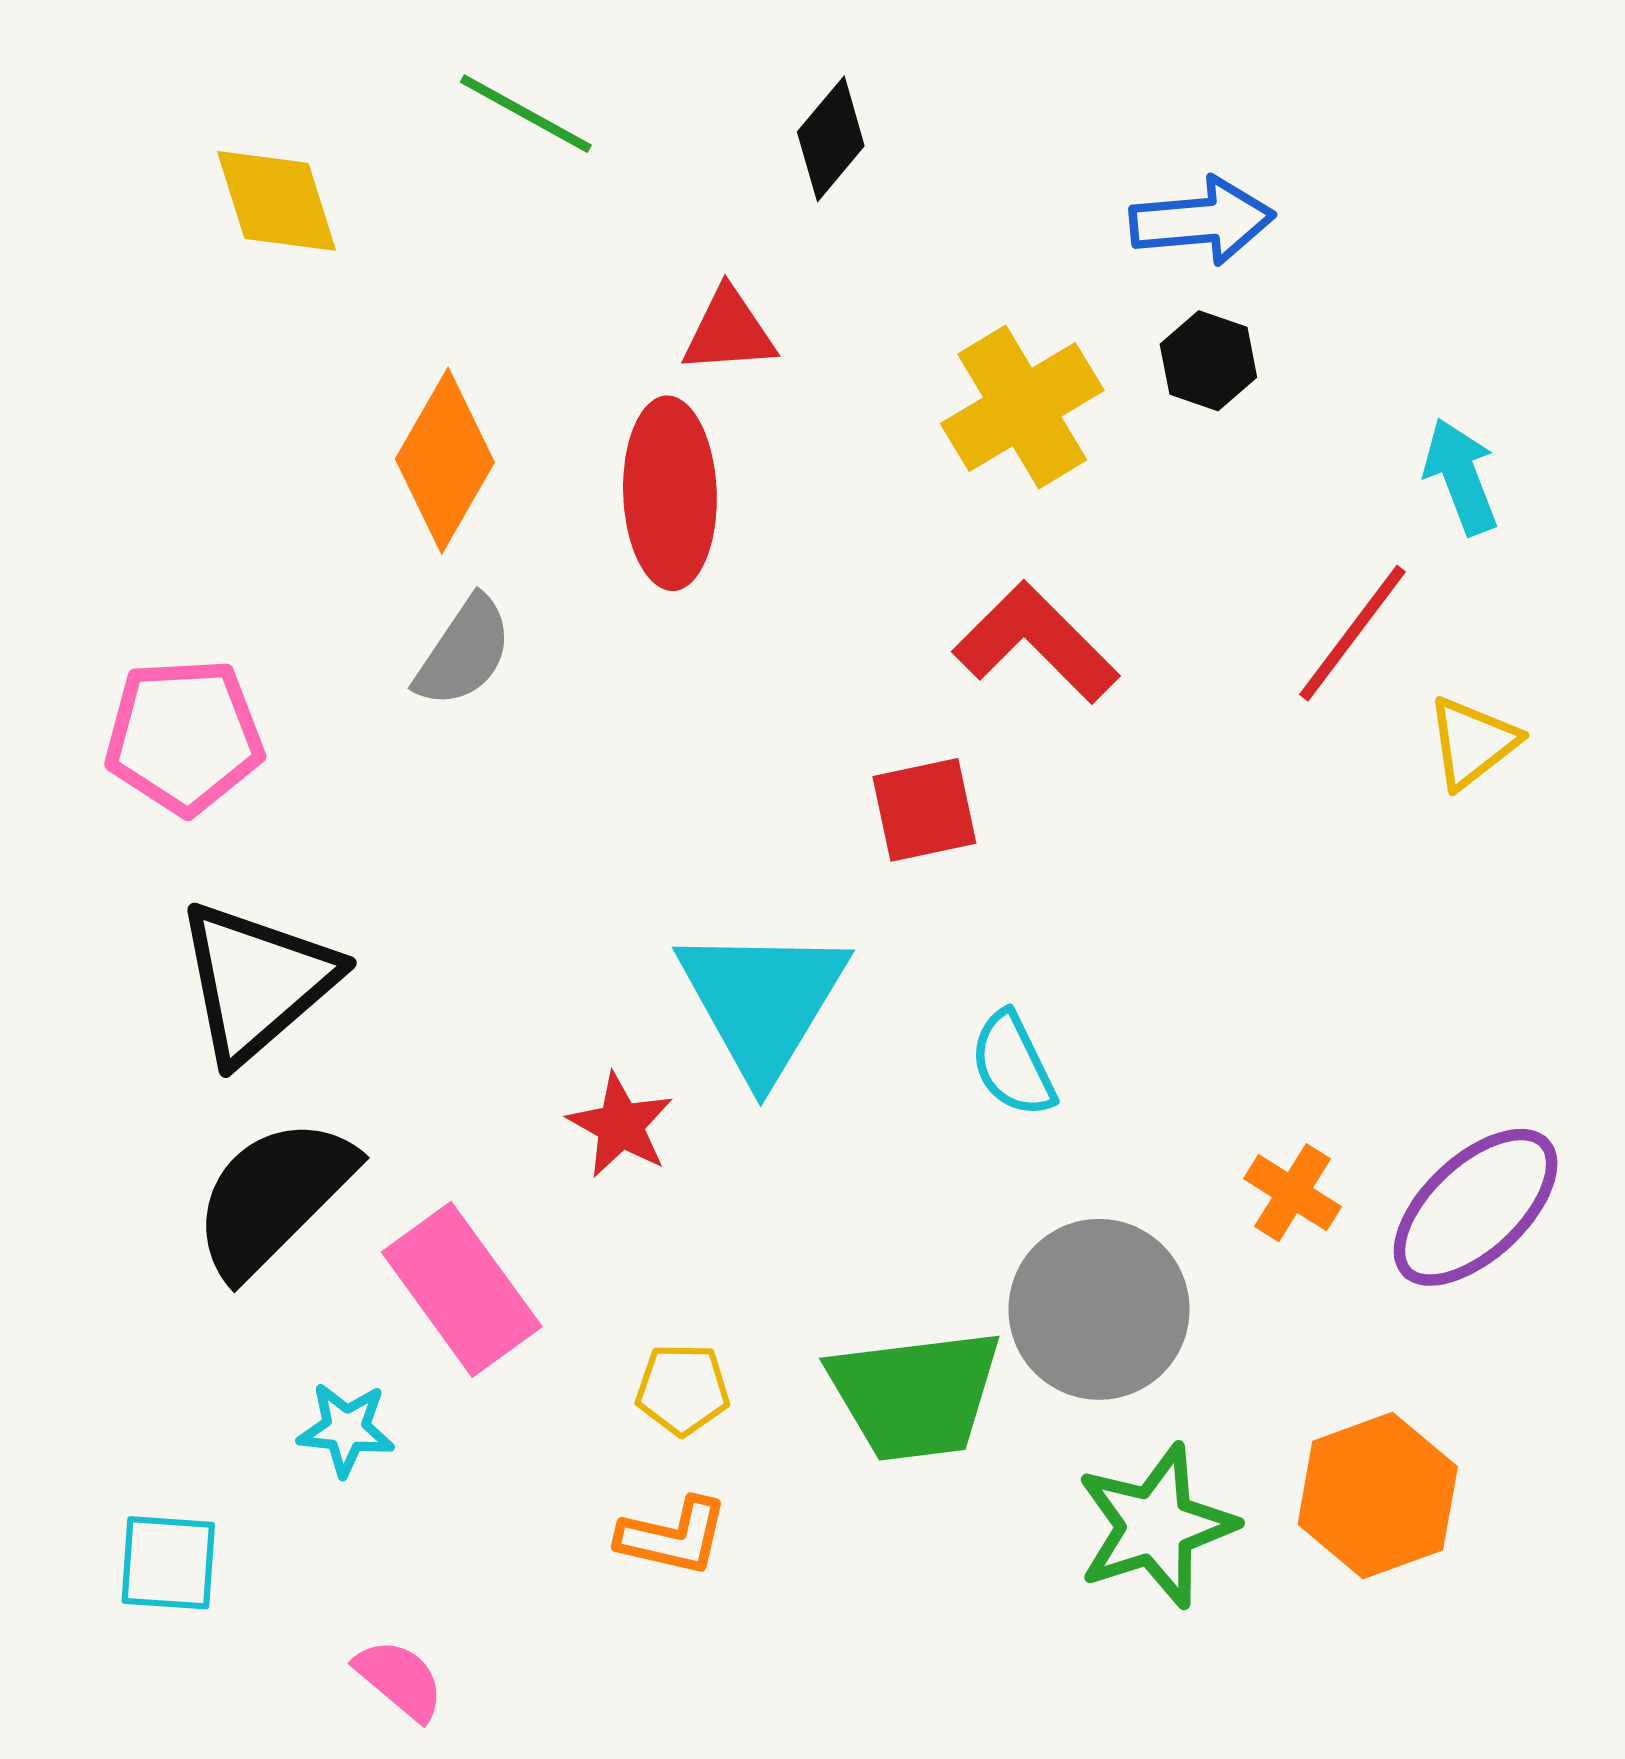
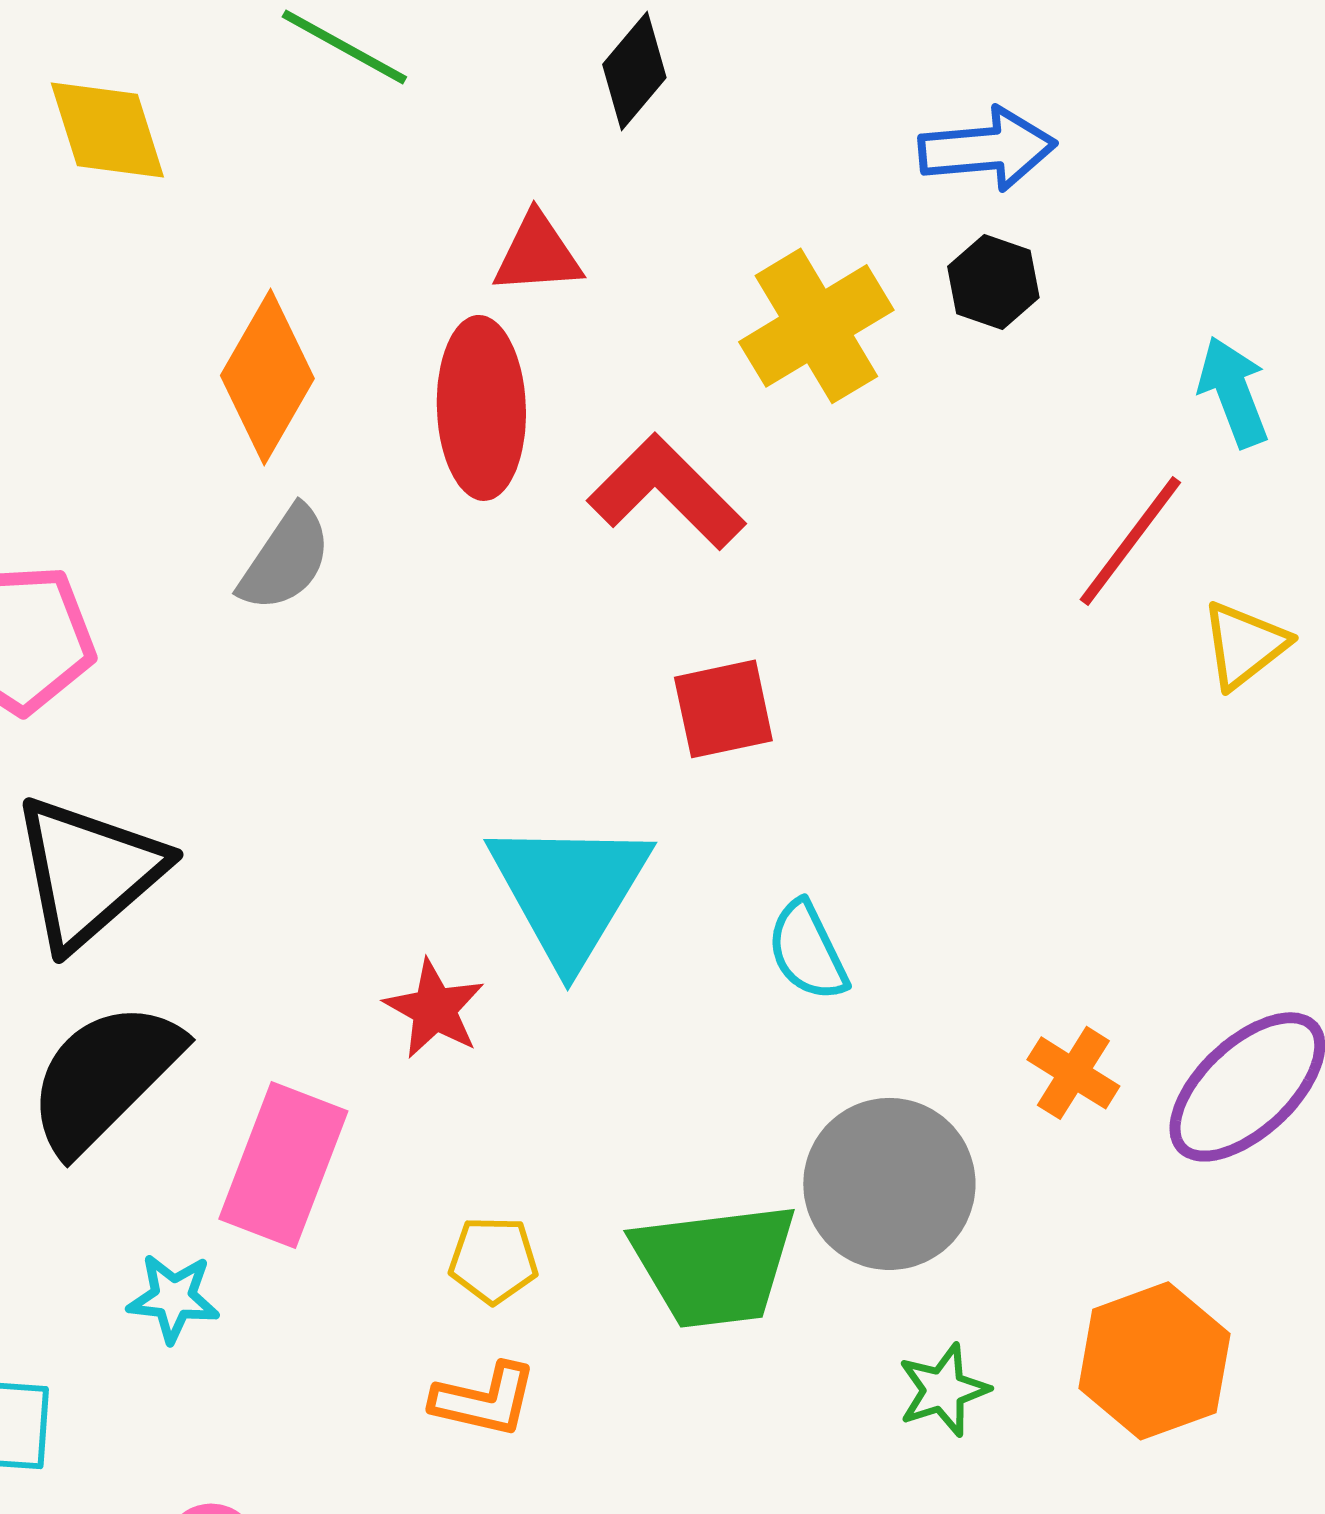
red L-shape: (1036, 643) -> (666, 492), moved
pink rectangle: (462, 1289) -> (283, 1165), turned 57
green star: (1156, 1526) -> (943, 1390), size x0.6

